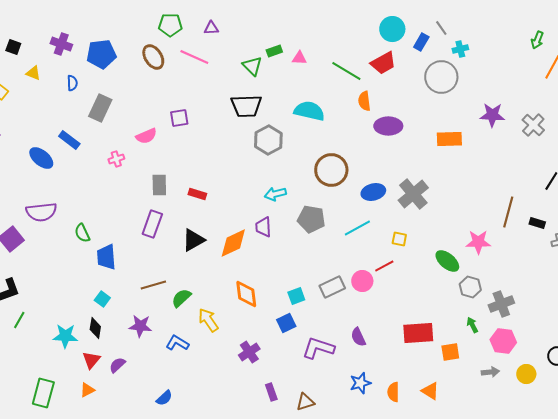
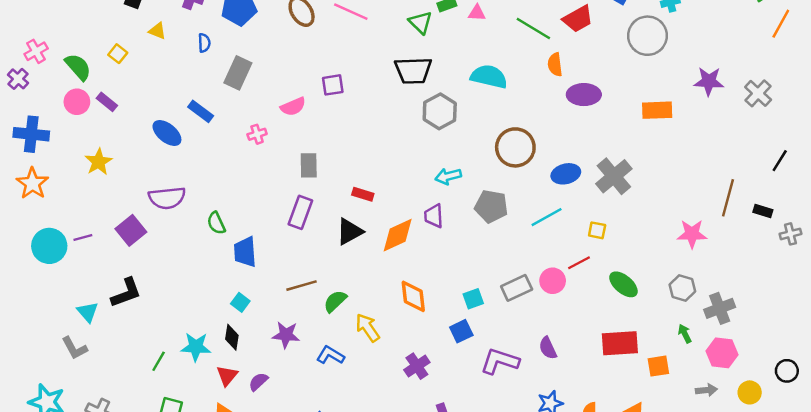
red rectangle: (197, 194) -> (363, 194), moved
green ellipse: (447, 261) -> (623, 284), moved
green line: (19, 320) -> (159, 361), moved

